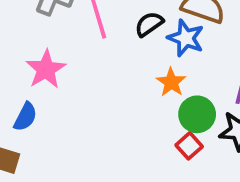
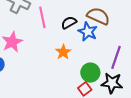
orange star: (171, 82) -> (63, 52), moved

